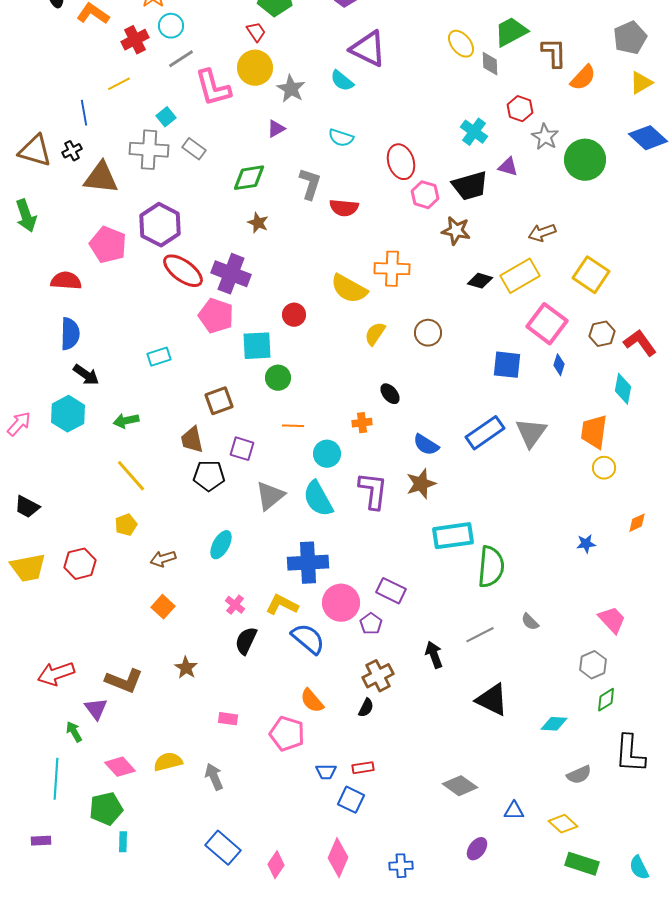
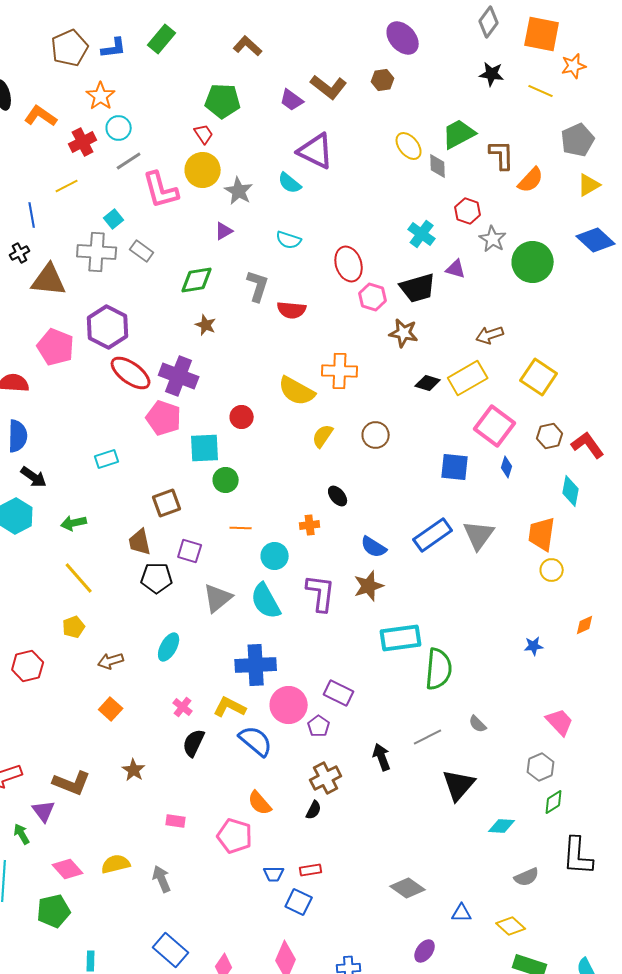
black triangle: (492, 700) -> (459, 785), moved, turned 45
cyan rectangle: (123, 842) -> (91, 961), moved

